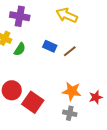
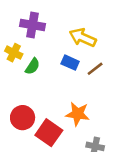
yellow arrow: (67, 15) -> (83, 38), moved
orange star: (72, 91) -> (78, 114), moved

